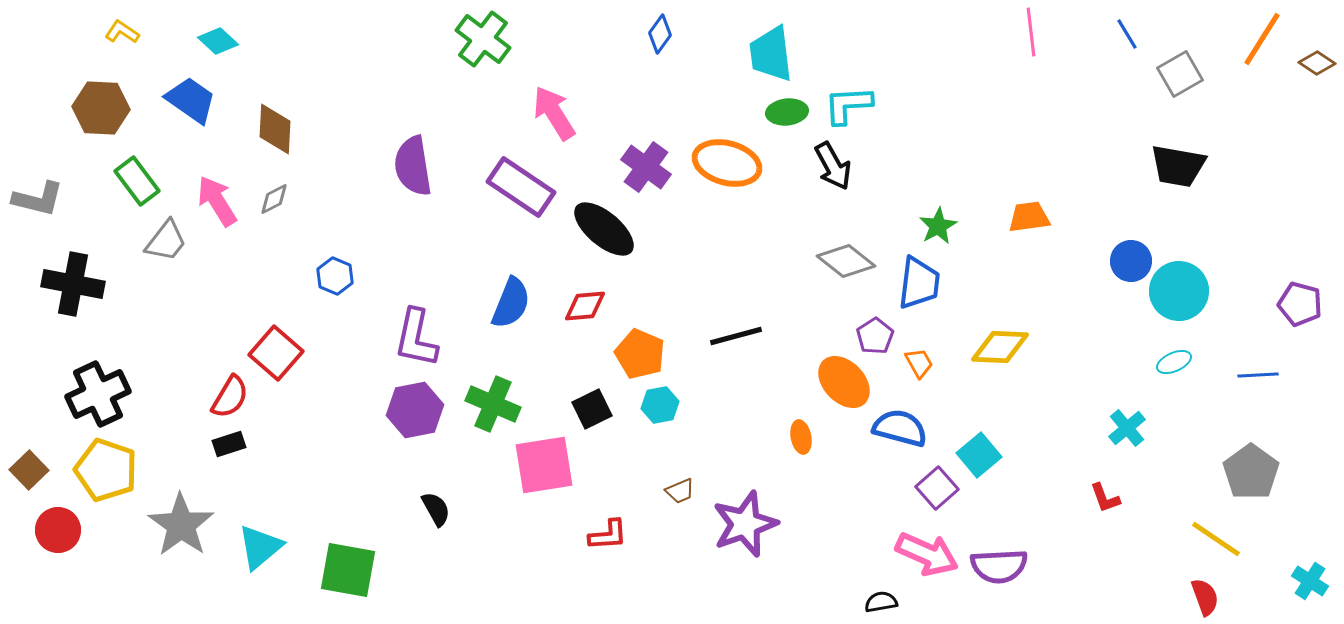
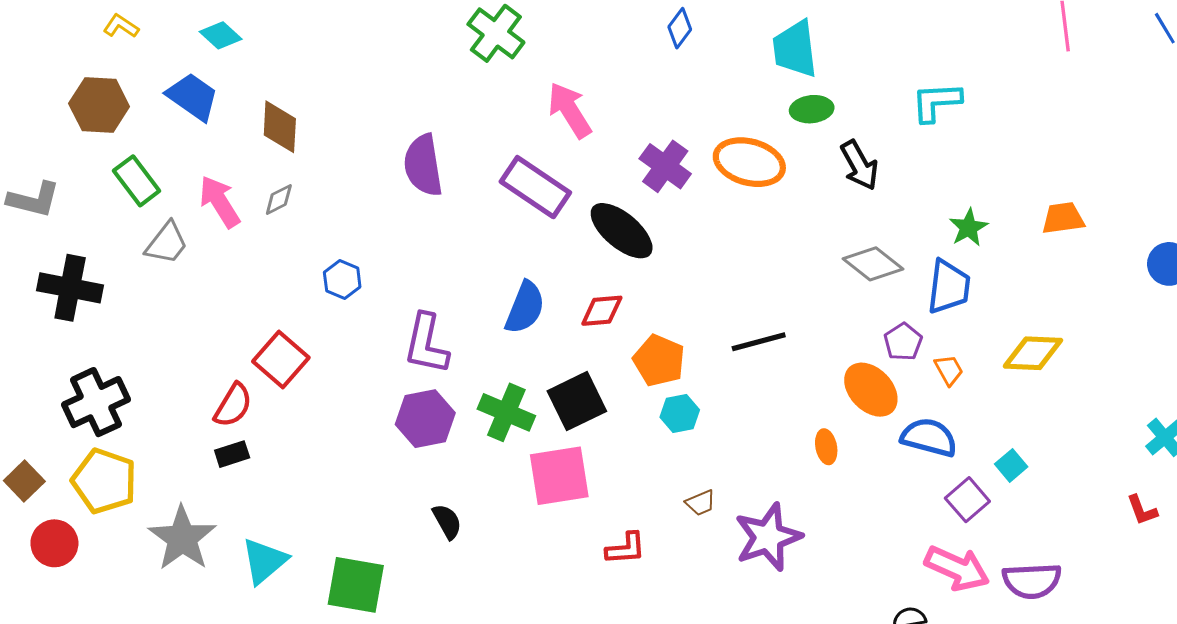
cyan L-shape: (848, 105) -> (936, 102), moved
black square: (592, 409) -> (577, 401), moved, size x1.4
cyan square: (979, 455) -> (1011, 465), size x0.7

